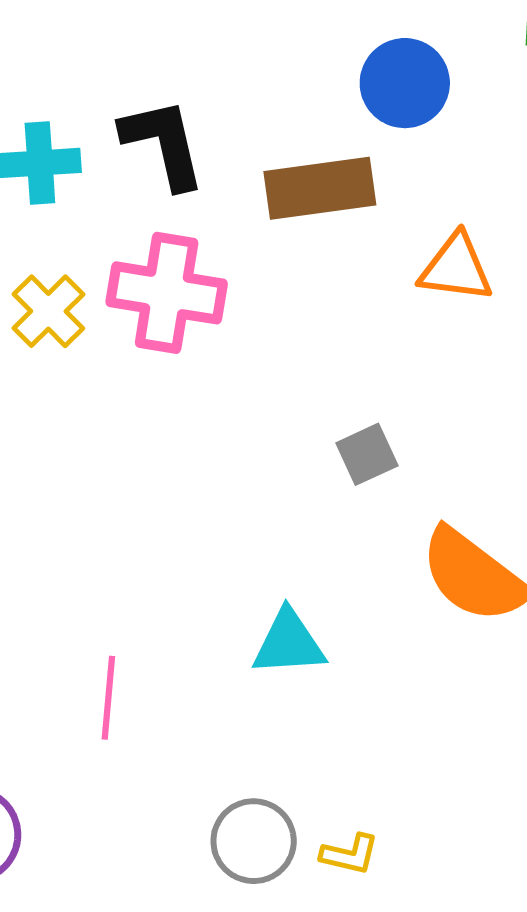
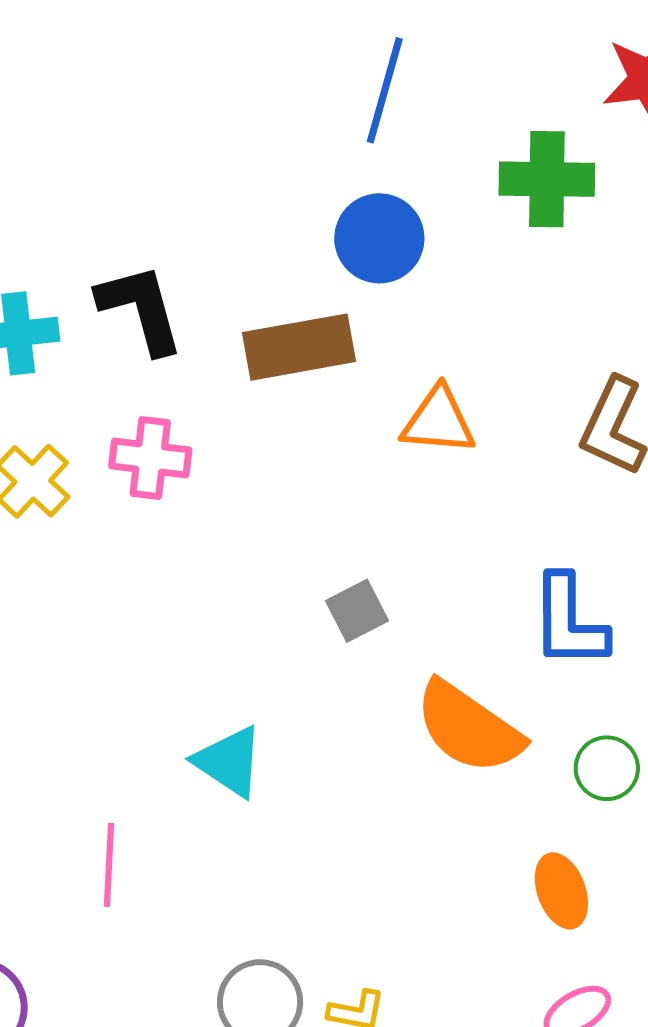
pink cross: (167, 293) -> (150, 458), size x0.7
cyan triangle: (289, 643) -> (229, 762), moved, turned 40

